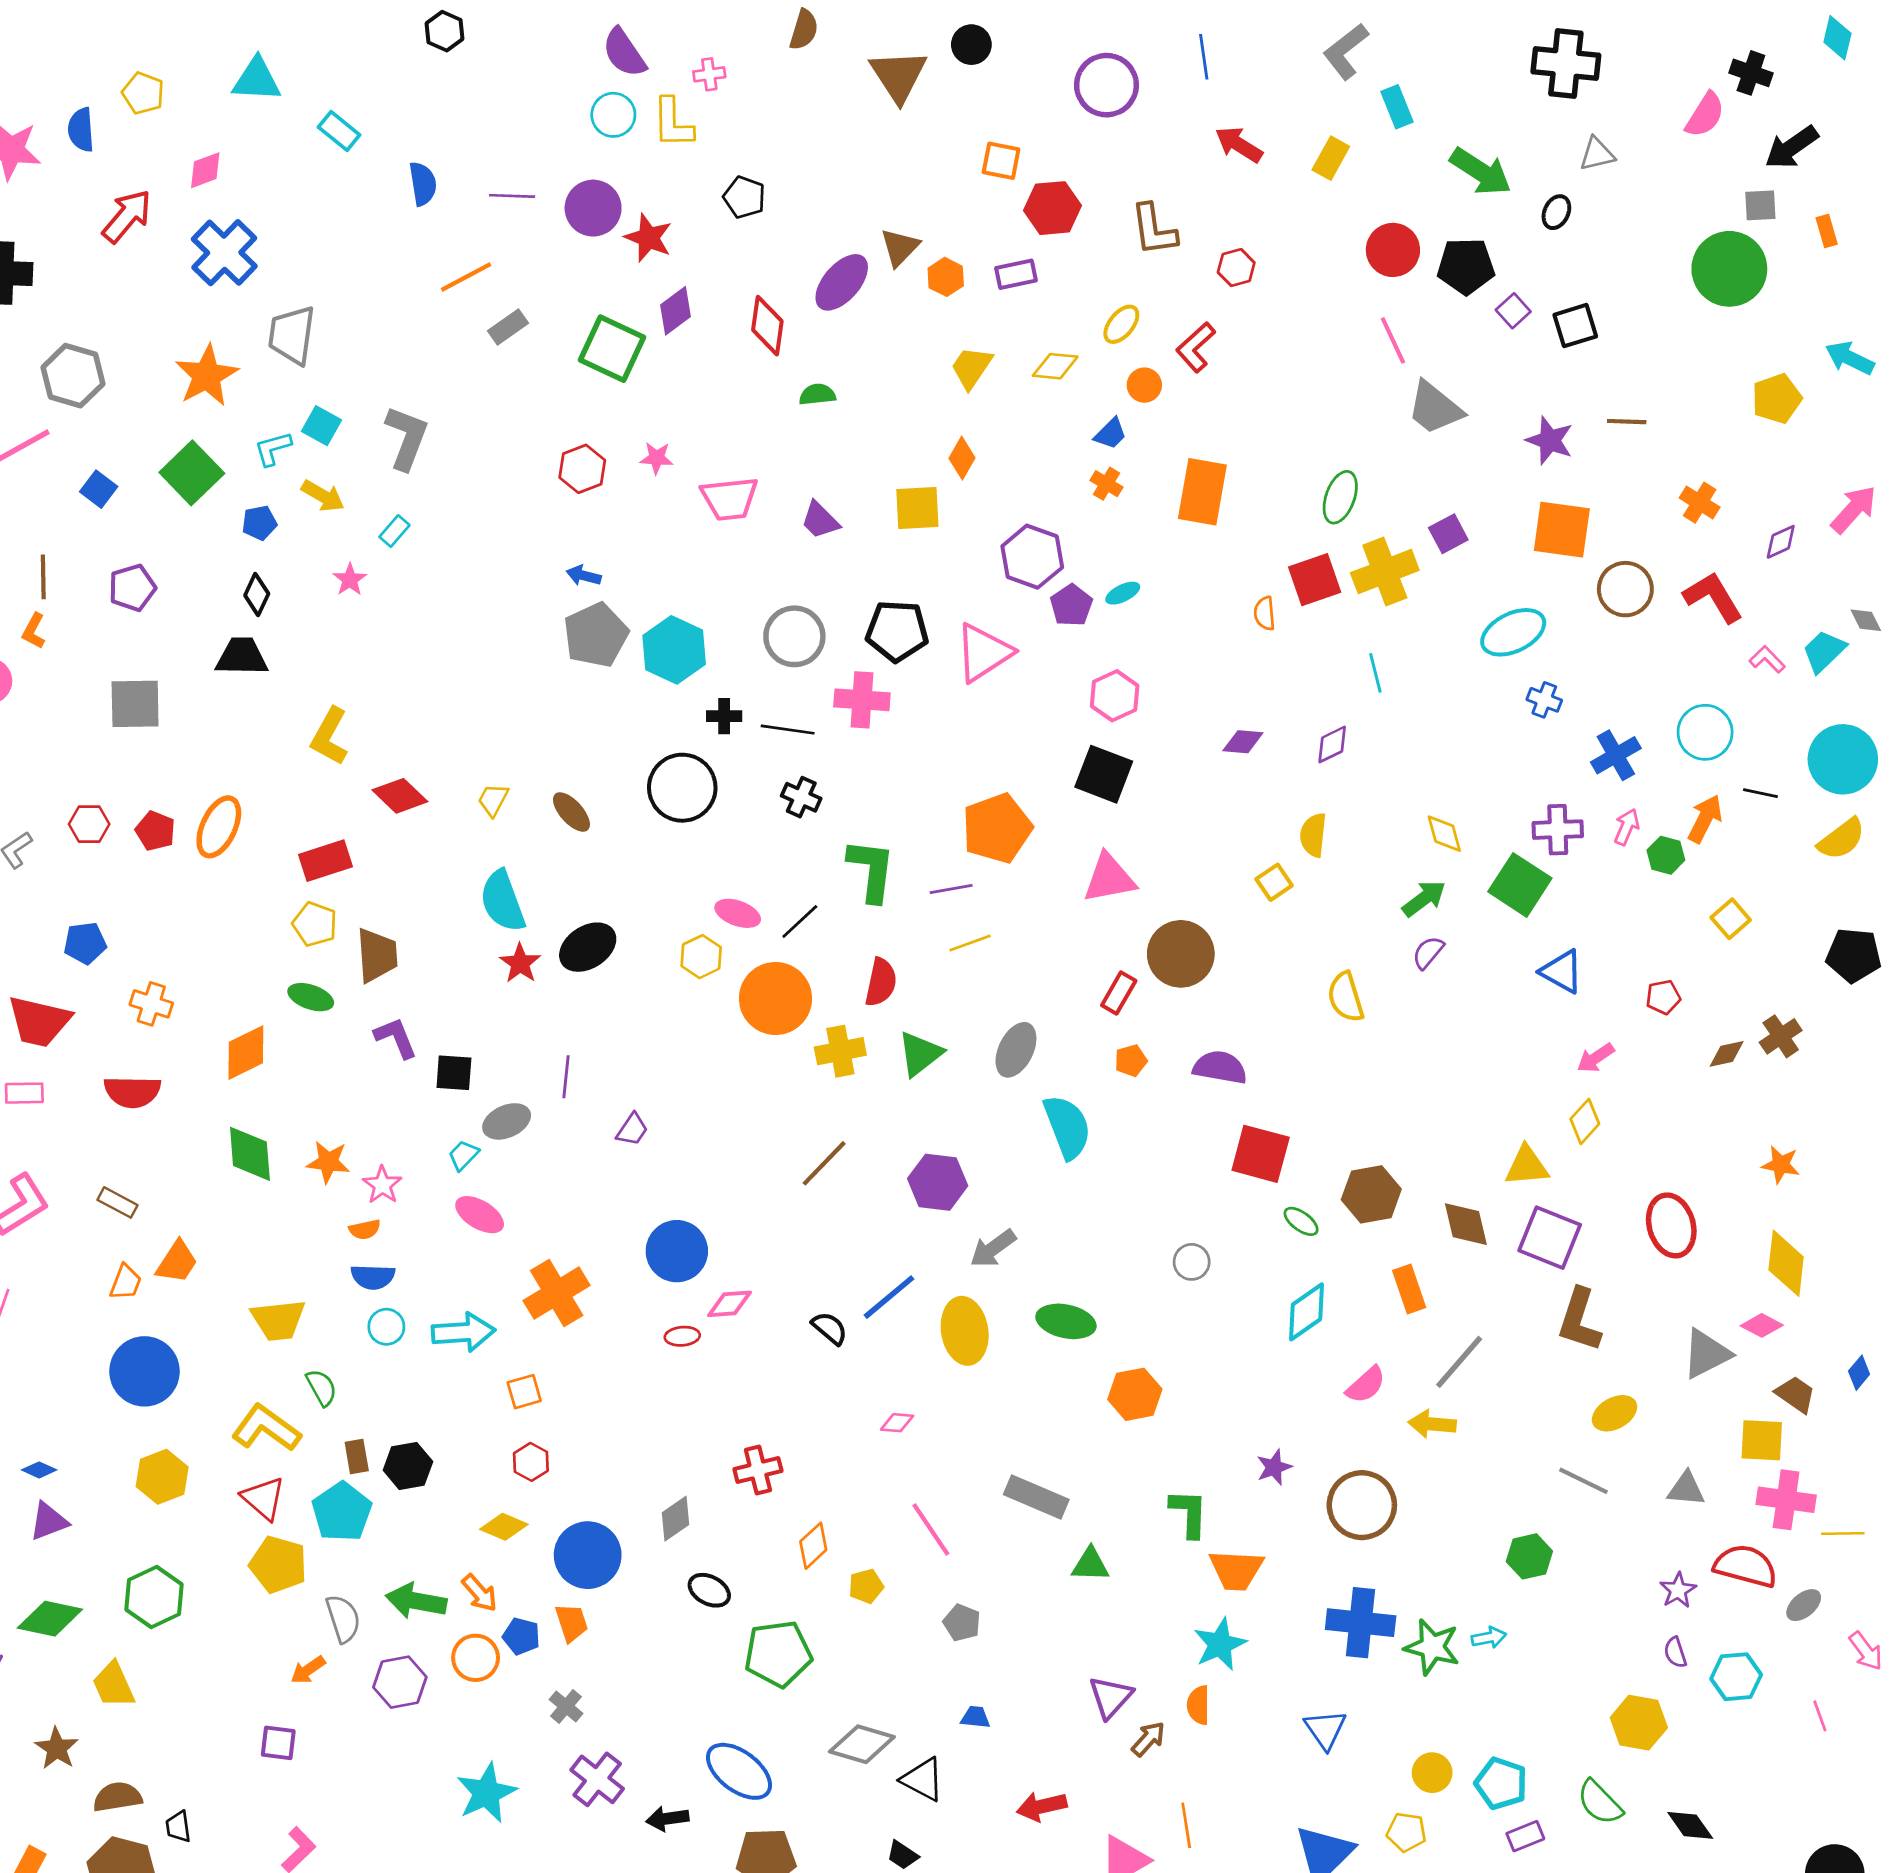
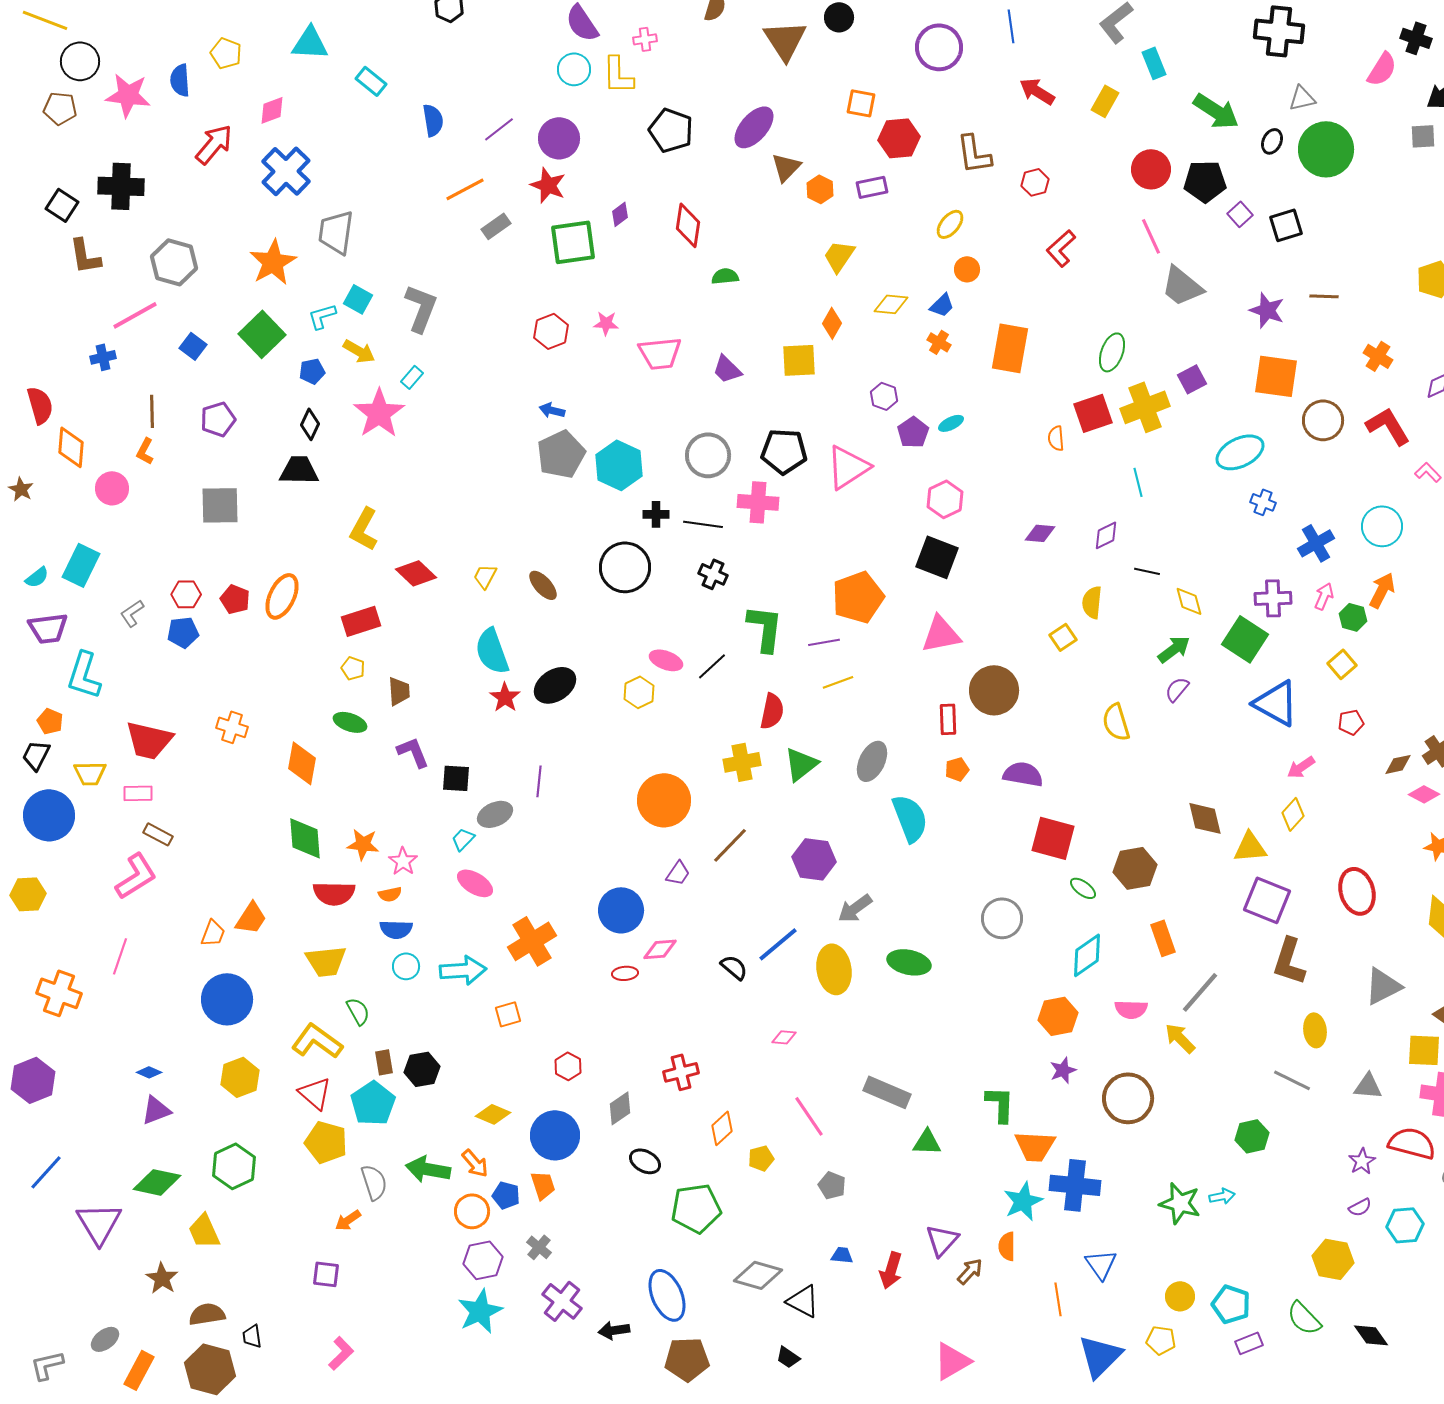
purple line: (512, 196) -> (499, 129), turned -40
black pentagon: (744, 197) -> (671, 130), size x1.4
red star: (648, 238) -> (548, 185), moved
green circle: (1729, 269) -> (1326, 149), moved
purple ellipse: (842, 282) -> (754, 127), moved
purple diamond: (675, 311) -> (620, 214), size x0.7
red L-shape: (1196, 347) -> (1061, 248), moved
green square: (612, 349) -> (573, 242), turned -33
yellow diamond: (1055, 366) -> (891, 304), moved
purple hexagon: (1032, 557) -> (884, 396), size x0.6
pink star: (350, 580) -> (379, 413), size x2.0
black line: (1760, 793) -> (1147, 571), moved
yellow square: (1731, 919) -> (1342, 664), moved
yellow pentagon: (315, 924) -> (353, 668), size x0.7
blue pentagon: (85, 943) -> (183, 632), moved
brown trapezoid: (377, 955) -> (399, 691), size x0.7
blue triangle: (1562, 971) -> (1276, 703), size x1.4
red rectangle: (1119, 993) -> (948, 719), turned -32
orange circle: (775, 998) -> (664, 800), moved
orange diamond: (246, 1053) -> (302, 763), turned -54
red semicircle: (132, 1092) -> (334, 893), moved
purple trapezoid: (632, 1130) -> (678, 873), moved
brown rectangle: (117, 1202) -> (158, 834), moved
brown diamond: (1466, 1224) -> (1205, 818), moved
gray circle: (1192, 1262) -> (1002, 918), size x1.5
pink diamond: (1762, 1325) -> (1424, 794), moved
pink semicircle: (1366, 1385) -> (1131, 1009), turned 44
orange hexagon: (1135, 1394) -> (1058, 1016), moved
yellow ellipse: (1615, 1413) -> (1315, 1030), turned -68
yellow arrow: (1432, 1424) -> (1180, 1038), turned 40
red hexagon: (531, 1462) -> (568, 1066), moved
blue cross: (1361, 1623) -> (1075, 1185), moved
purple semicircle: (1675, 1652) -> (1360, 1207), turned -100
purple hexagon: (400, 1682) -> (483, 1260), moved
blue ellipse: (739, 1771) -> (667, 1295), turned 30
red arrow: (1042, 1806) -> (891, 1270), moved, turned -60
orange line: (1186, 1825) -> (1058, 1299), moved

